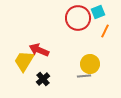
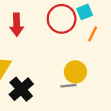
red arrow: (39, 50) -> (17, 25), moved, turned -114
black cross: (43, 79) -> (21, 89), size x1.5

